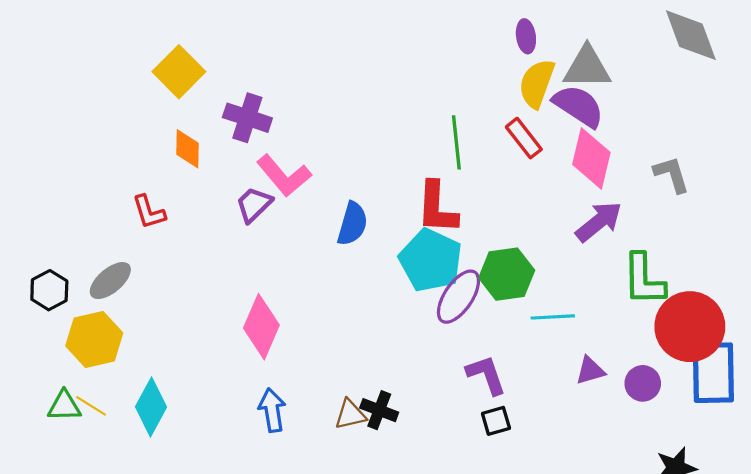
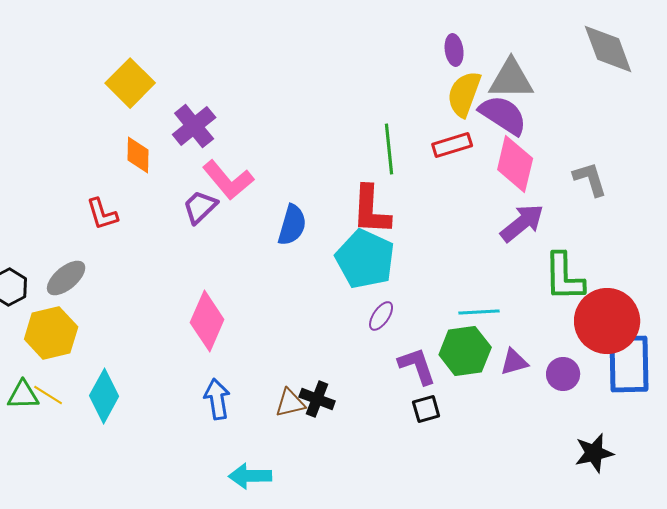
purple cross: (247, 118) -> (194, 126), turned 33
red rectangle: (524, 138) -> (452, 145), turned -69
green hexagon: (507, 274) -> (465, 351), moved
purple ellipse: (458, 297) -> (381, 316), moved, size x0.6

